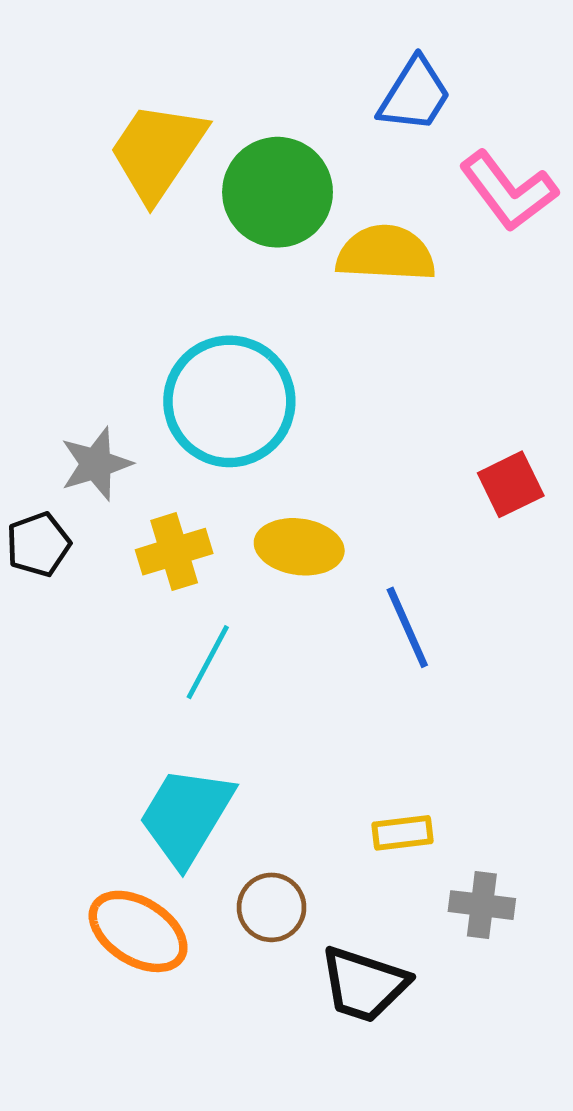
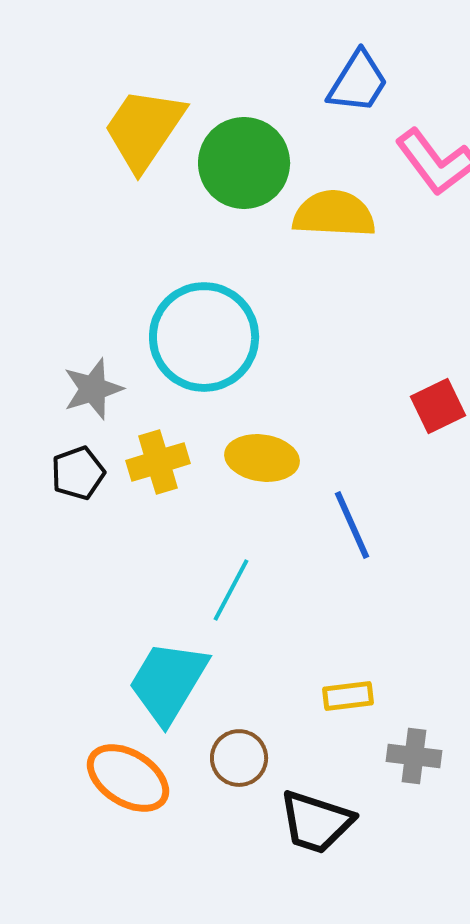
black pentagon: (38, 544) -> (78, 473), moved
cyan line: (208, 662) -> (231, 590), moved

